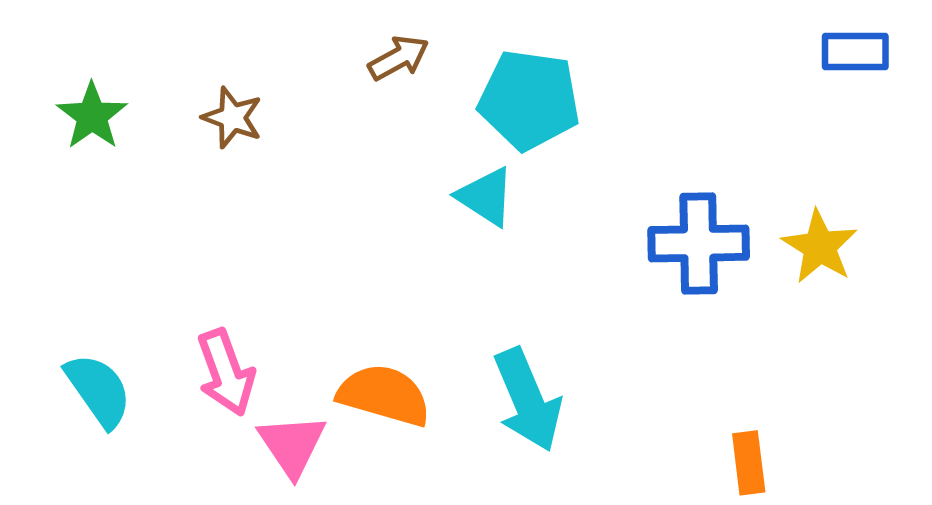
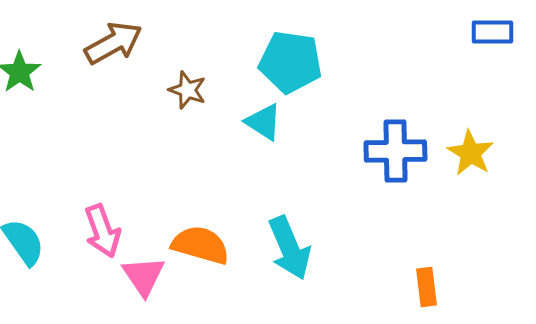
brown arrow: (399, 58) -> (113, 43), moved, size x1.5
brown star: (232, 118) -> (187, 90), moved

